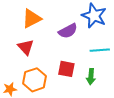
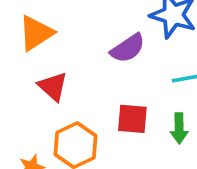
orange triangle: (32, 18) -> (36, 33), moved

